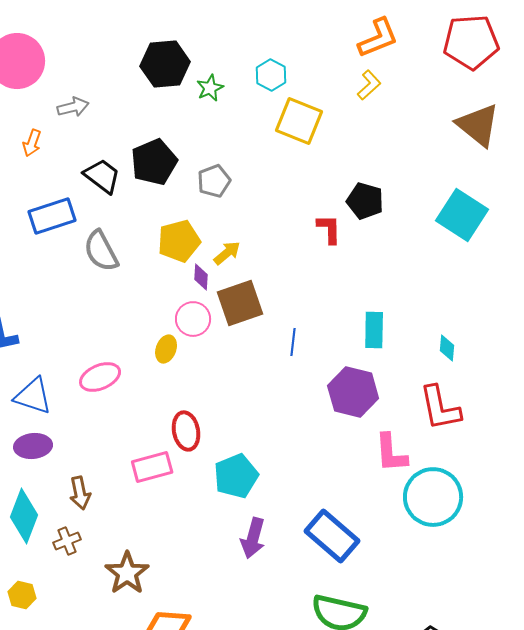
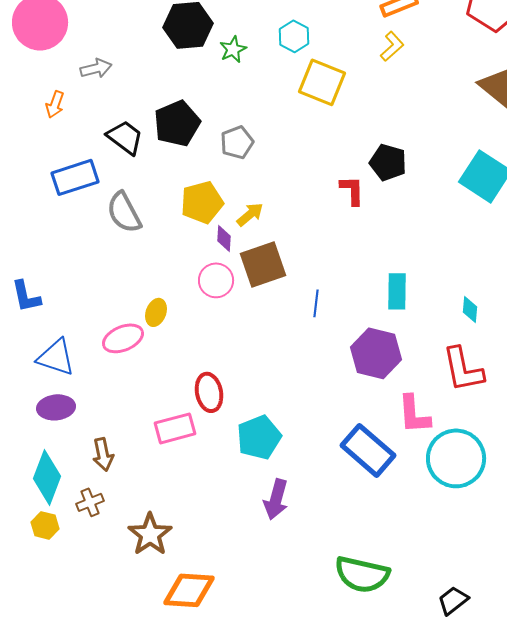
yellow ellipse: (166, 349) -> (156, 312), moved
blue rectangle: (332, 536) -> (368, 450), moved
yellow hexagon: (22, 595) -> (45, 525), moved

